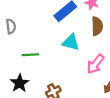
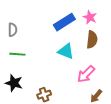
green line: (30, 55) -> (17, 54), moved
black star: (20, 83) -> (14, 83), turned -30

